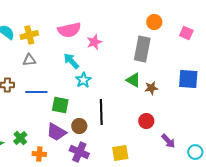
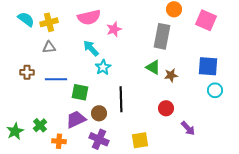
pink square: (186, 33) -> (206, 20), size x1.5
purple trapezoid: (56, 132) -> (76, 119), turned 125
cyan circle: (195, 152) -> (215, 90), moved

